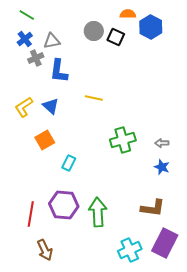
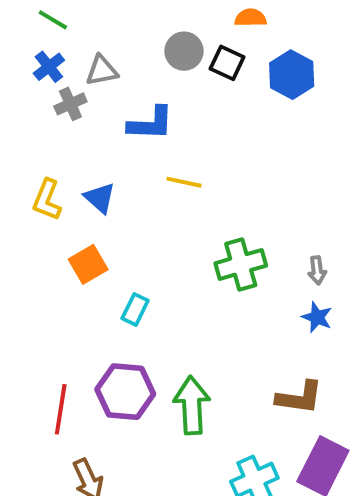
blue hexagon: (151, 27) -> (292, 75), moved
blue L-shape: (59, 71) -> (151, 124), moved, turned -95
yellow L-shape: (24, 107) -> (47, 200), turned -35
gray arrow: (162, 143) -> (317, 270), turned -96

